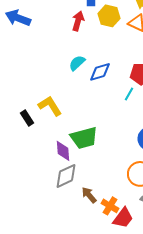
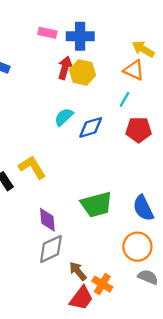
yellow hexagon: (109, 16) -> (82, 72), moved
cyan line: (129, 94) -> (125, 99), moved
green trapezoid: (84, 138) -> (97, 205), moved
red trapezoid: (123, 218) -> (81, 298), moved

